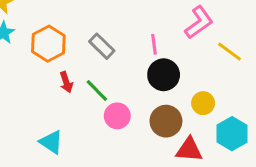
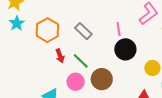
pink circle: (117, 116) -> (76, 82), moved
brown circle: (166, 121) -> (102, 79), moved

